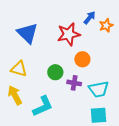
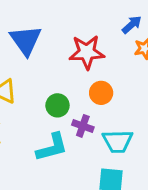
blue arrow: (89, 18) -> (132, 25), moved
cyan L-shape: (43, 106) -> (52, 147), moved

